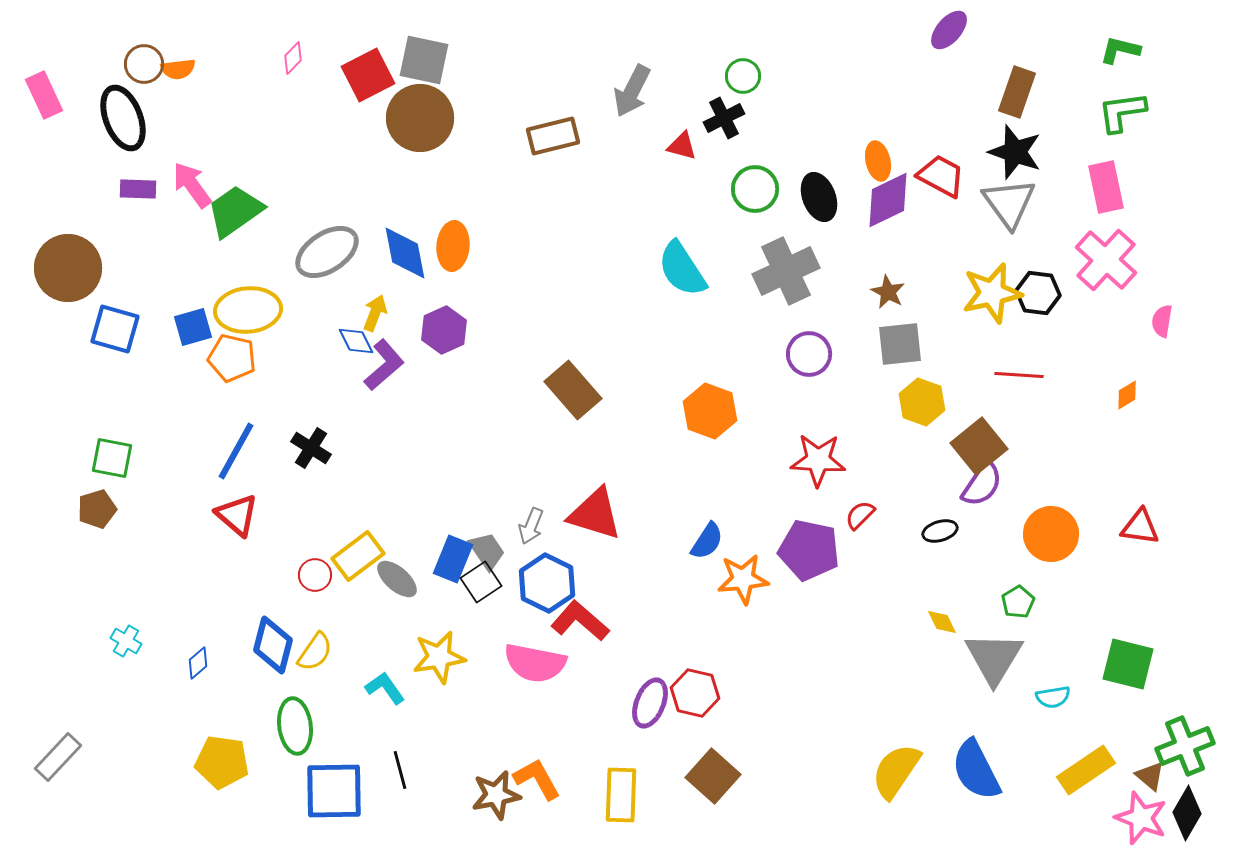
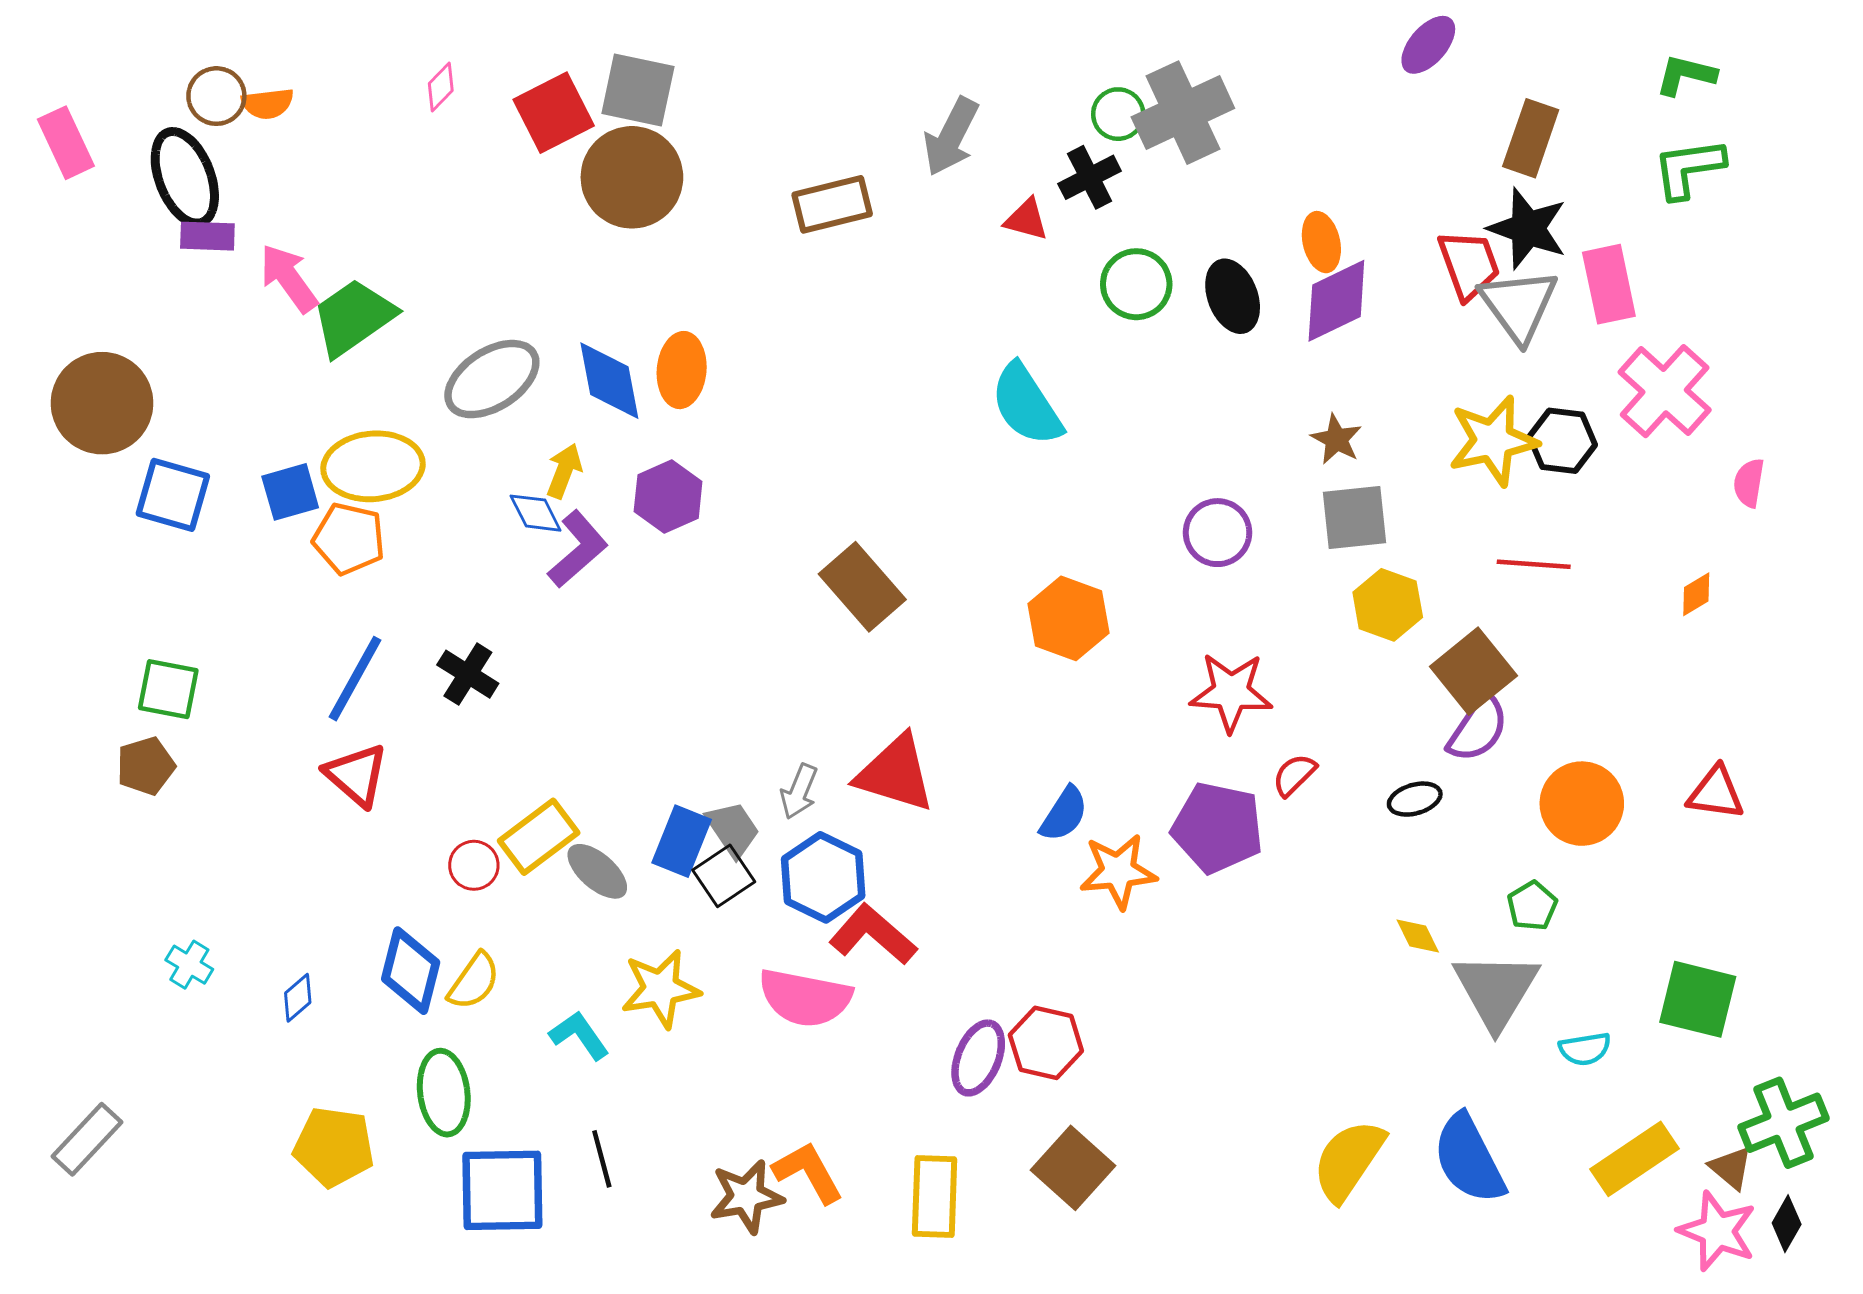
red trapezoid: (941, 176) -> (1469, 265), moved, turned 42
pink rectangle: (1106, 187) -> (1609, 284), moved
purple rectangle: (138, 189) -> (207, 236), moved
gray cross: (786, 271) -> (1183, 113), moved
black diamond: (1187, 813) -> (1787, 1224), size x0.7

